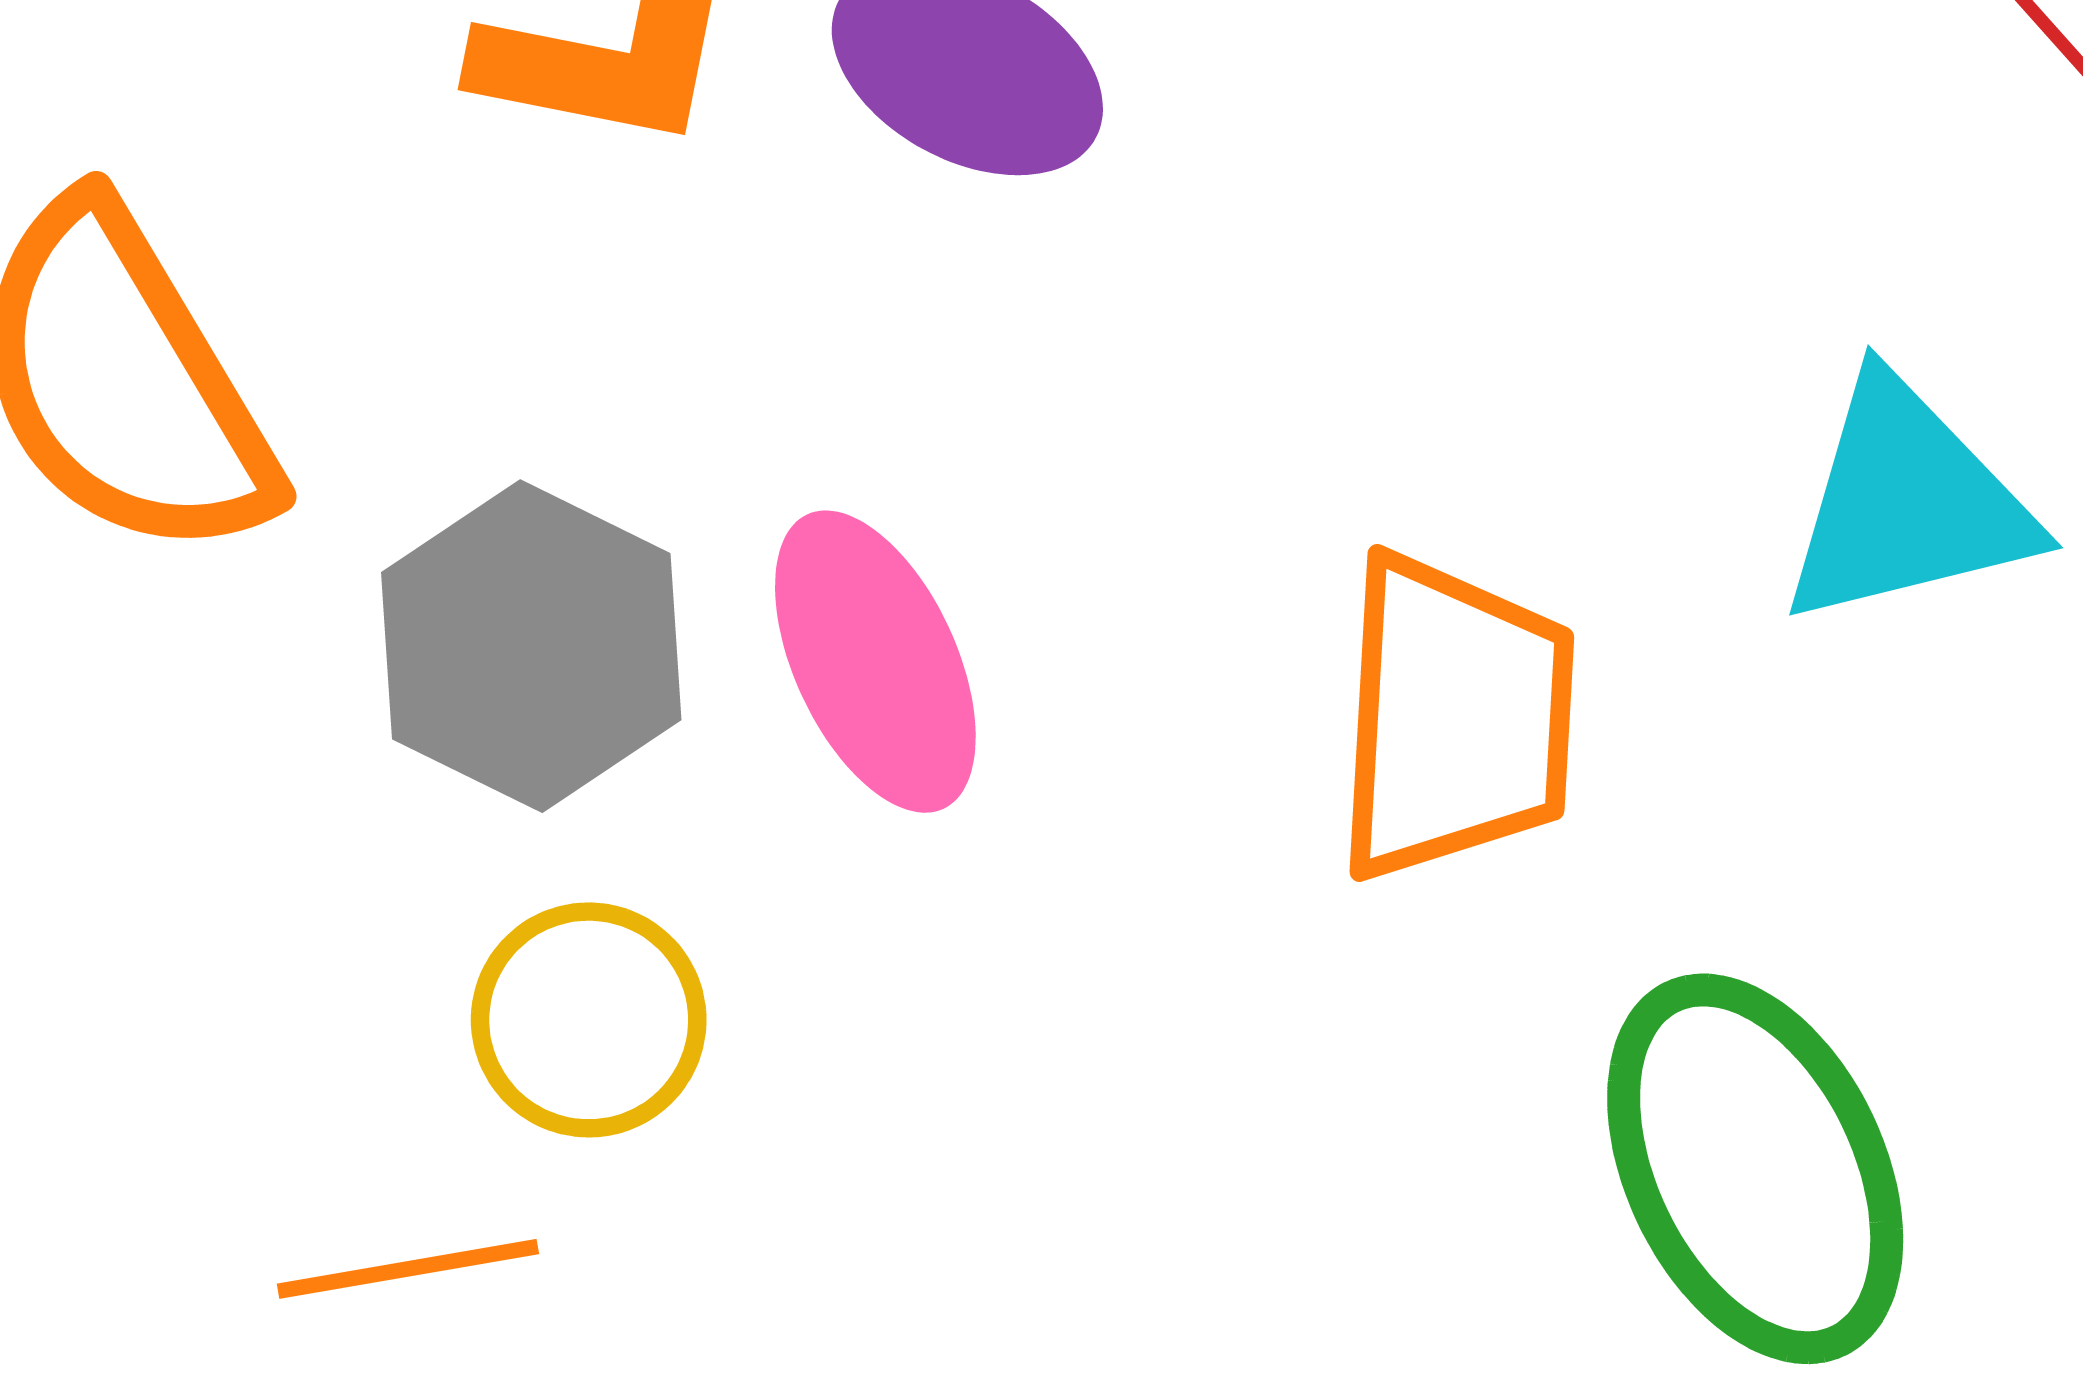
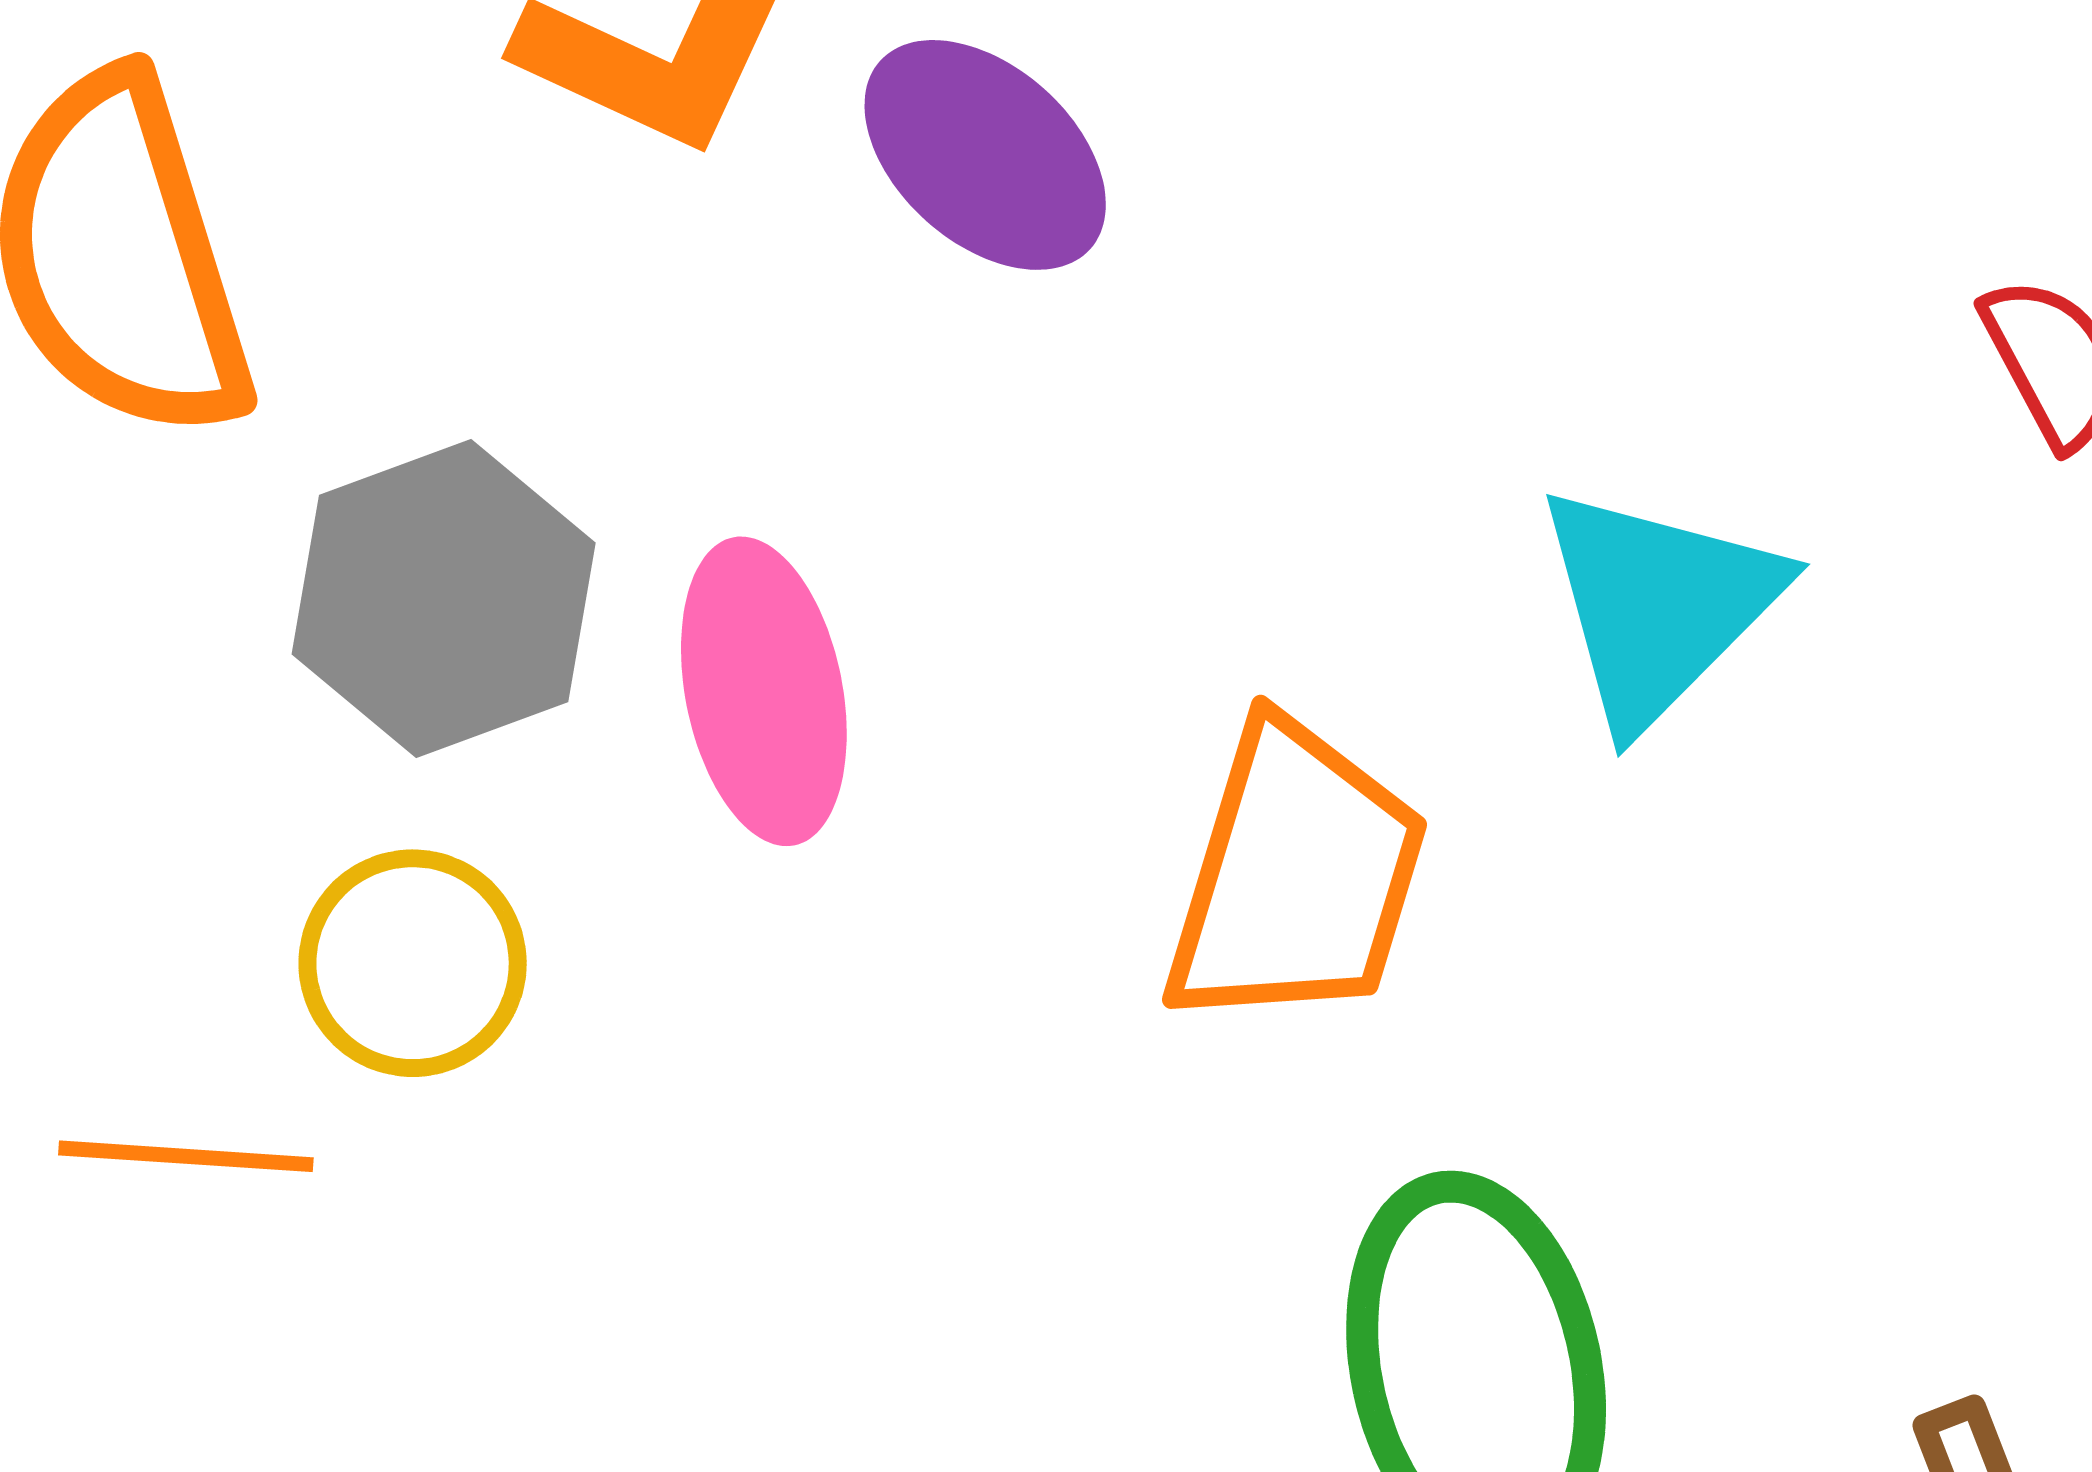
cyan triangle: (1907, 503) -> (1658, 605), moved, turned -45

